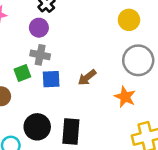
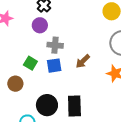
gray cross: (40, 55) -> (55, 45), moved
green square: (22, 73) -> (30, 63), turned -32

